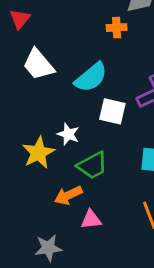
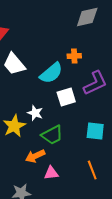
orange cross: (117, 28) -> (74, 56), moved
white square: (112, 111) -> (66, 97), turned -30

